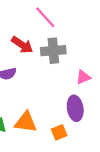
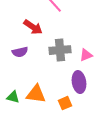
gray cross: (53, 51) -> (60, 50), moved

